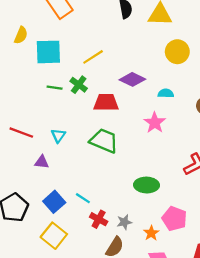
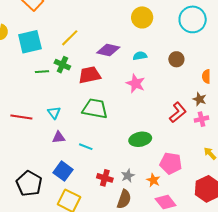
purple triangle: (42, 162) -> (59, 137), moved
cyan line: (83, 198) -> (86, 147), moved

